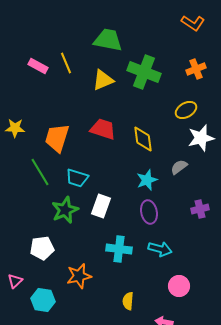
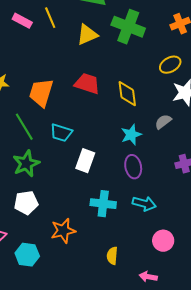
green star: (65, 210) -> (26, 164), moved

